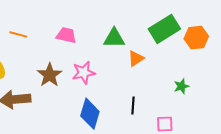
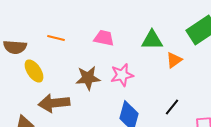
brown star: (50, 75) -> (88, 78), turned 30
black line: (133, 105) -> (172, 107), turned 36

